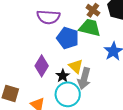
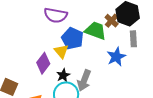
brown cross: (93, 10) -> (112, 21), moved
yellow triangle: (76, 66) -> (61, 51), moved

